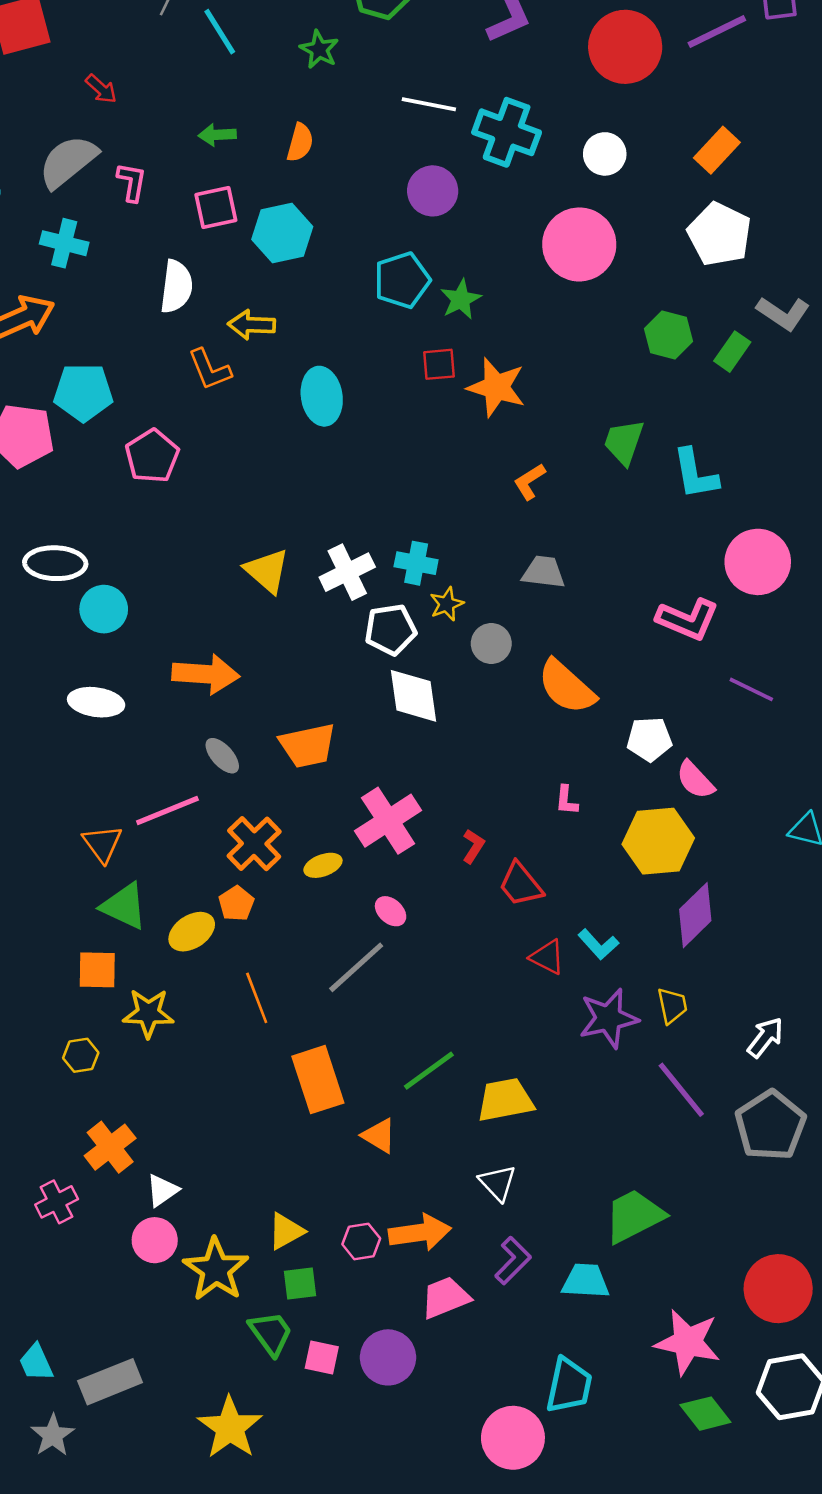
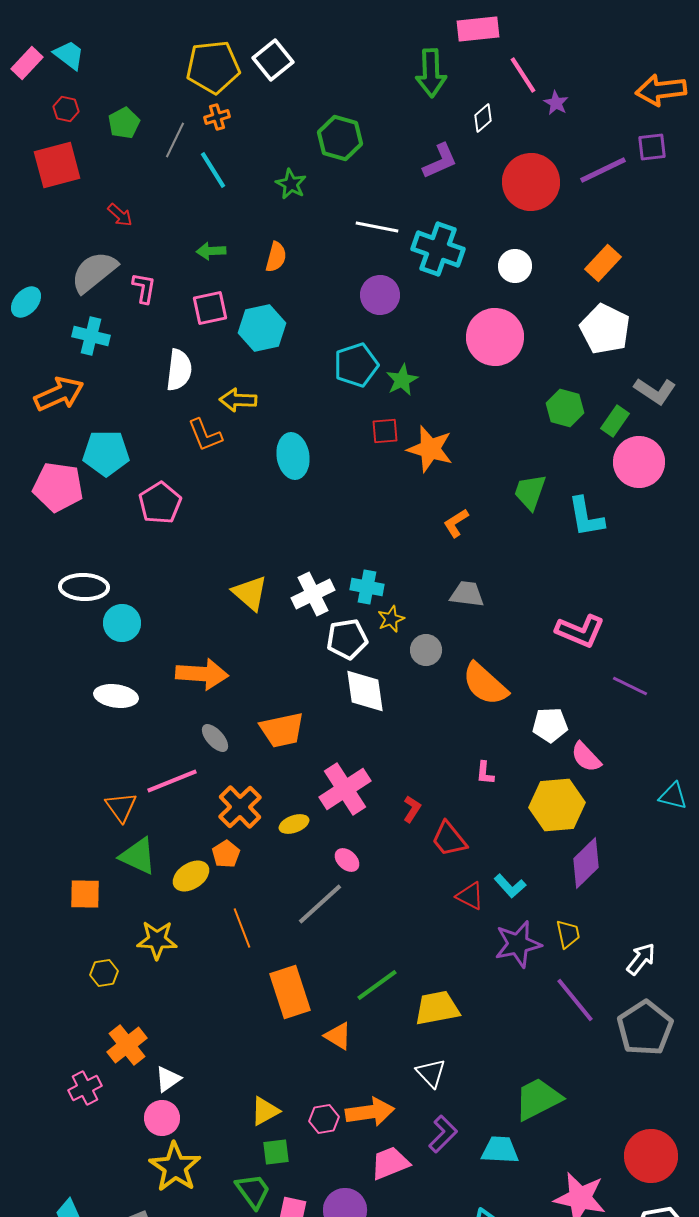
pink circle: (758, 562) -> (639, 462), moved
orange square: (97, 970) -> (85, 894), moved
yellow star: (216, 1269) -> (175, 1167), moved

